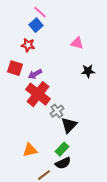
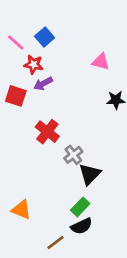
pink line: (40, 12) -> (16, 42), moved
purple arrow: (35, 74) -> (43, 84), moved
red cross: (38, 94) -> (47, 132), size x0.7
orange triangle: (30, 150) -> (21, 210), moved, turned 35

